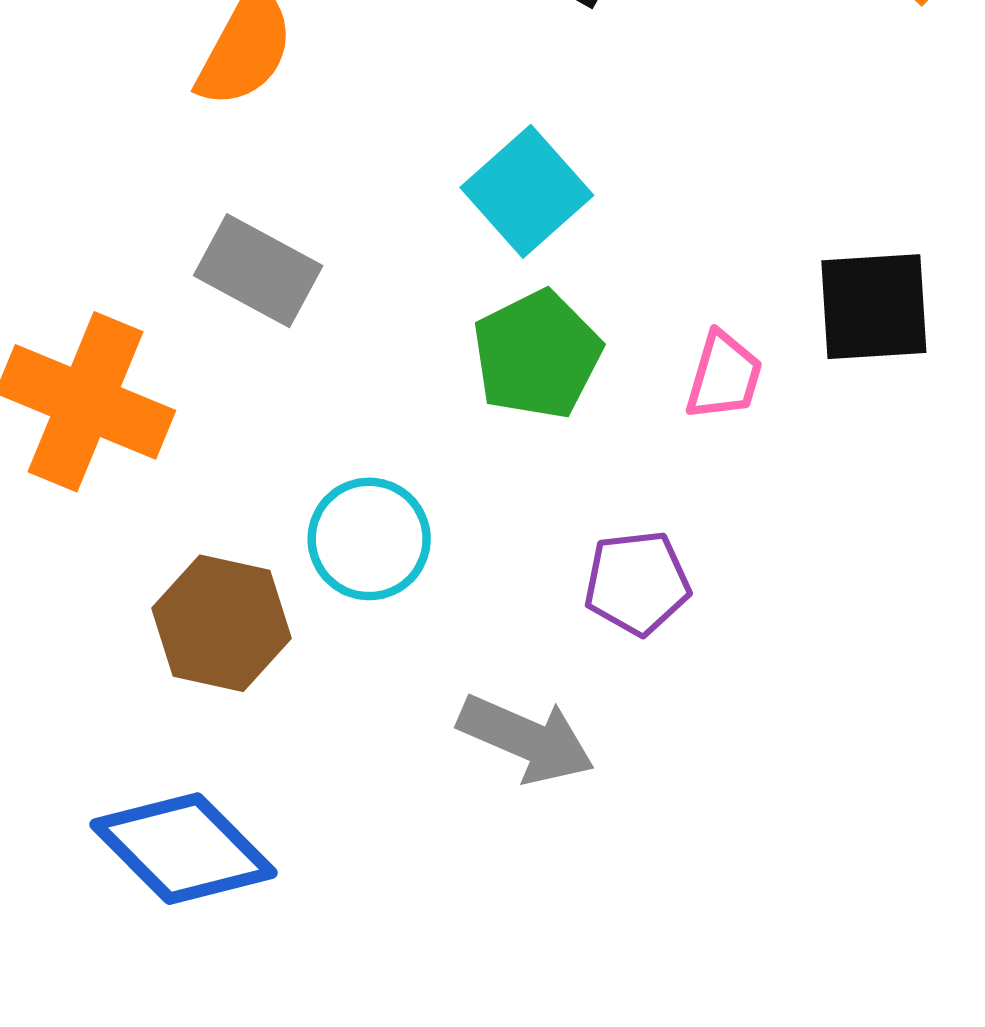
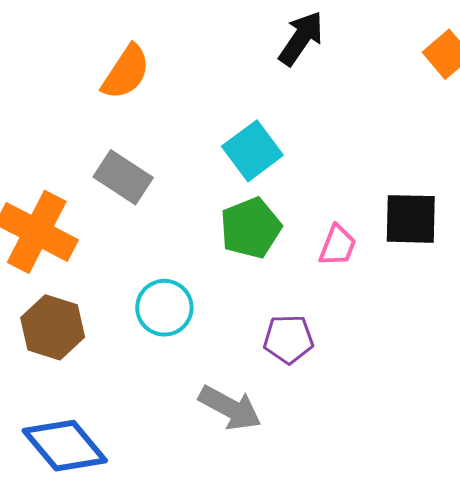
brown hexagon: (221, 623) -> (53, 327), moved

